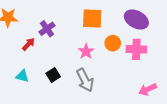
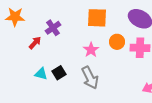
cyan triangle: (22, 76) -> (41, 74), moved

